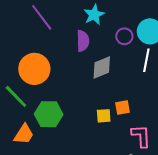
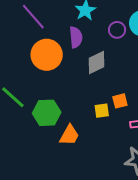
orange circle: (34, 69) -> (47, 55), moved
orange trapezoid: (24, 134) -> (69, 135), moved

